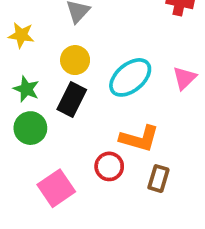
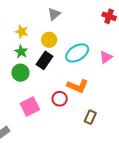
yellow star: (21, 35) -> (22, 32), moved
brown rectangle: (158, 179) -> (90, 117), moved

